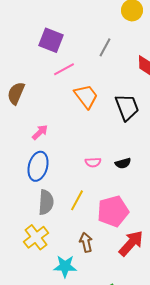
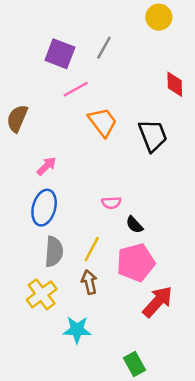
gray line: (105, 47) -> (104, 48), moved
black semicircle: (123, 163) -> (134, 225), moved, turned 63
brown arrow: (86, 242) -> (89, 282), moved

